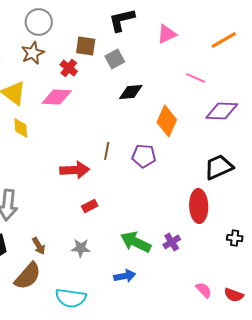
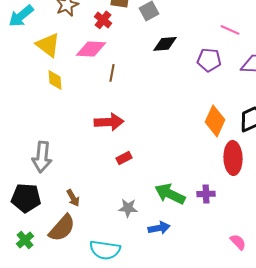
orange diamond: (167, 121) -> (215, 121), moved
brown line: (107, 151) -> (112, 73), moved
purple pentagon: (144, 156) -> (209, 60), moved
purple cross: (172, 242) -> (206, 194), turned 30
gray star: (81, 248) -> (128, 208), moved

